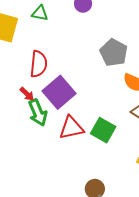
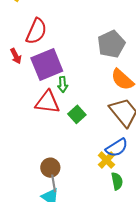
green arrow: (38, 113) -> (63, 84), moved, size x0.6
green square: (103, 130) -> (77, 114), size x0.7

